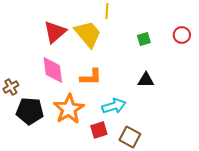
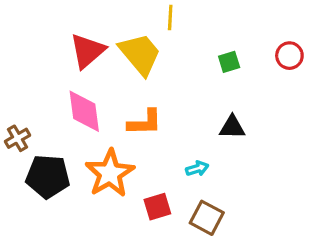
cyan arrow: (114, 106) -> (197, 169), moved, size x0.6

